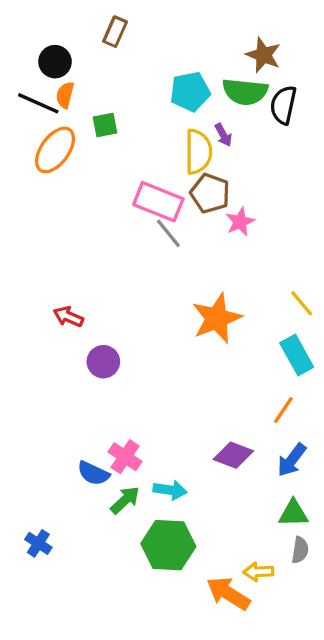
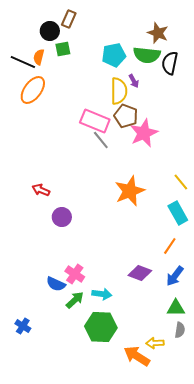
black circle: (55, 62) -> (50, 31), moved
green square: (105, 125) -> (63, 49), moved
pink star: (240, 222) -> (144, 133), size x1.6

